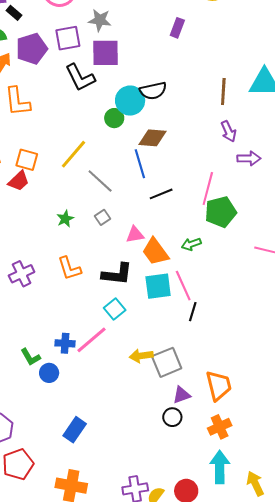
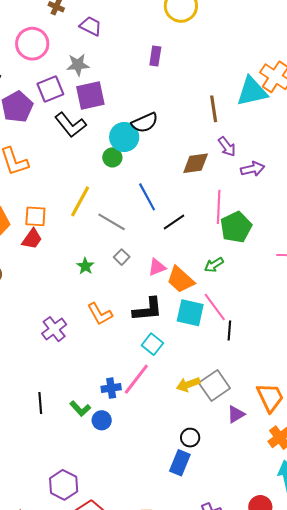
brown diamond: (152, 138) -> (196, 163), moved
cyan square: (158, 286) -> (190, 313), turned 32
black circle: (172, 417) -> (190, 438), moved
blue rectangle: (75, 430) -> (180, 463), moved

